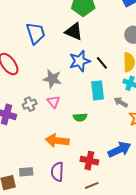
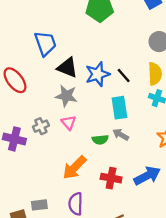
black triangle: (74, 31) -> (67, 68), moved
gray arrow: (121, 102) -> (121, 135), moved
orange arrow: (57, 141) -> (74, 168), turned -50
red cross: (89, 161) -> (111, 178), moved

